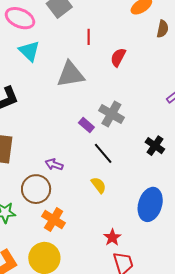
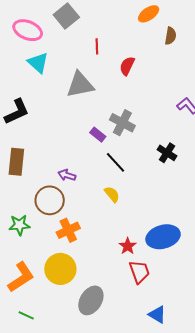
blue ellipse: (150, 204) -> (163, 237), moved, turned 60
orange cross: (54, 220) -> (68, 230), turned 35

